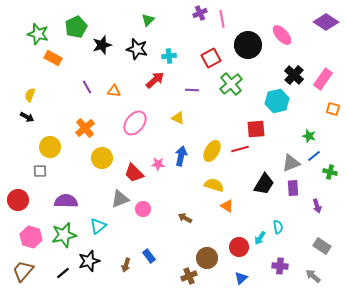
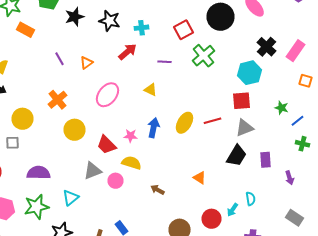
orange triangle: (114, 91) -> (86, 63), turned -40
red square: (256, 129) -> (242, 101), moved
blue line: (314, 156) -> (298, 121), moved
gray triangle: (291, 163) -> (244, 128), moved
yellow semicircle: (214, 185) -> (132, 163), moved

